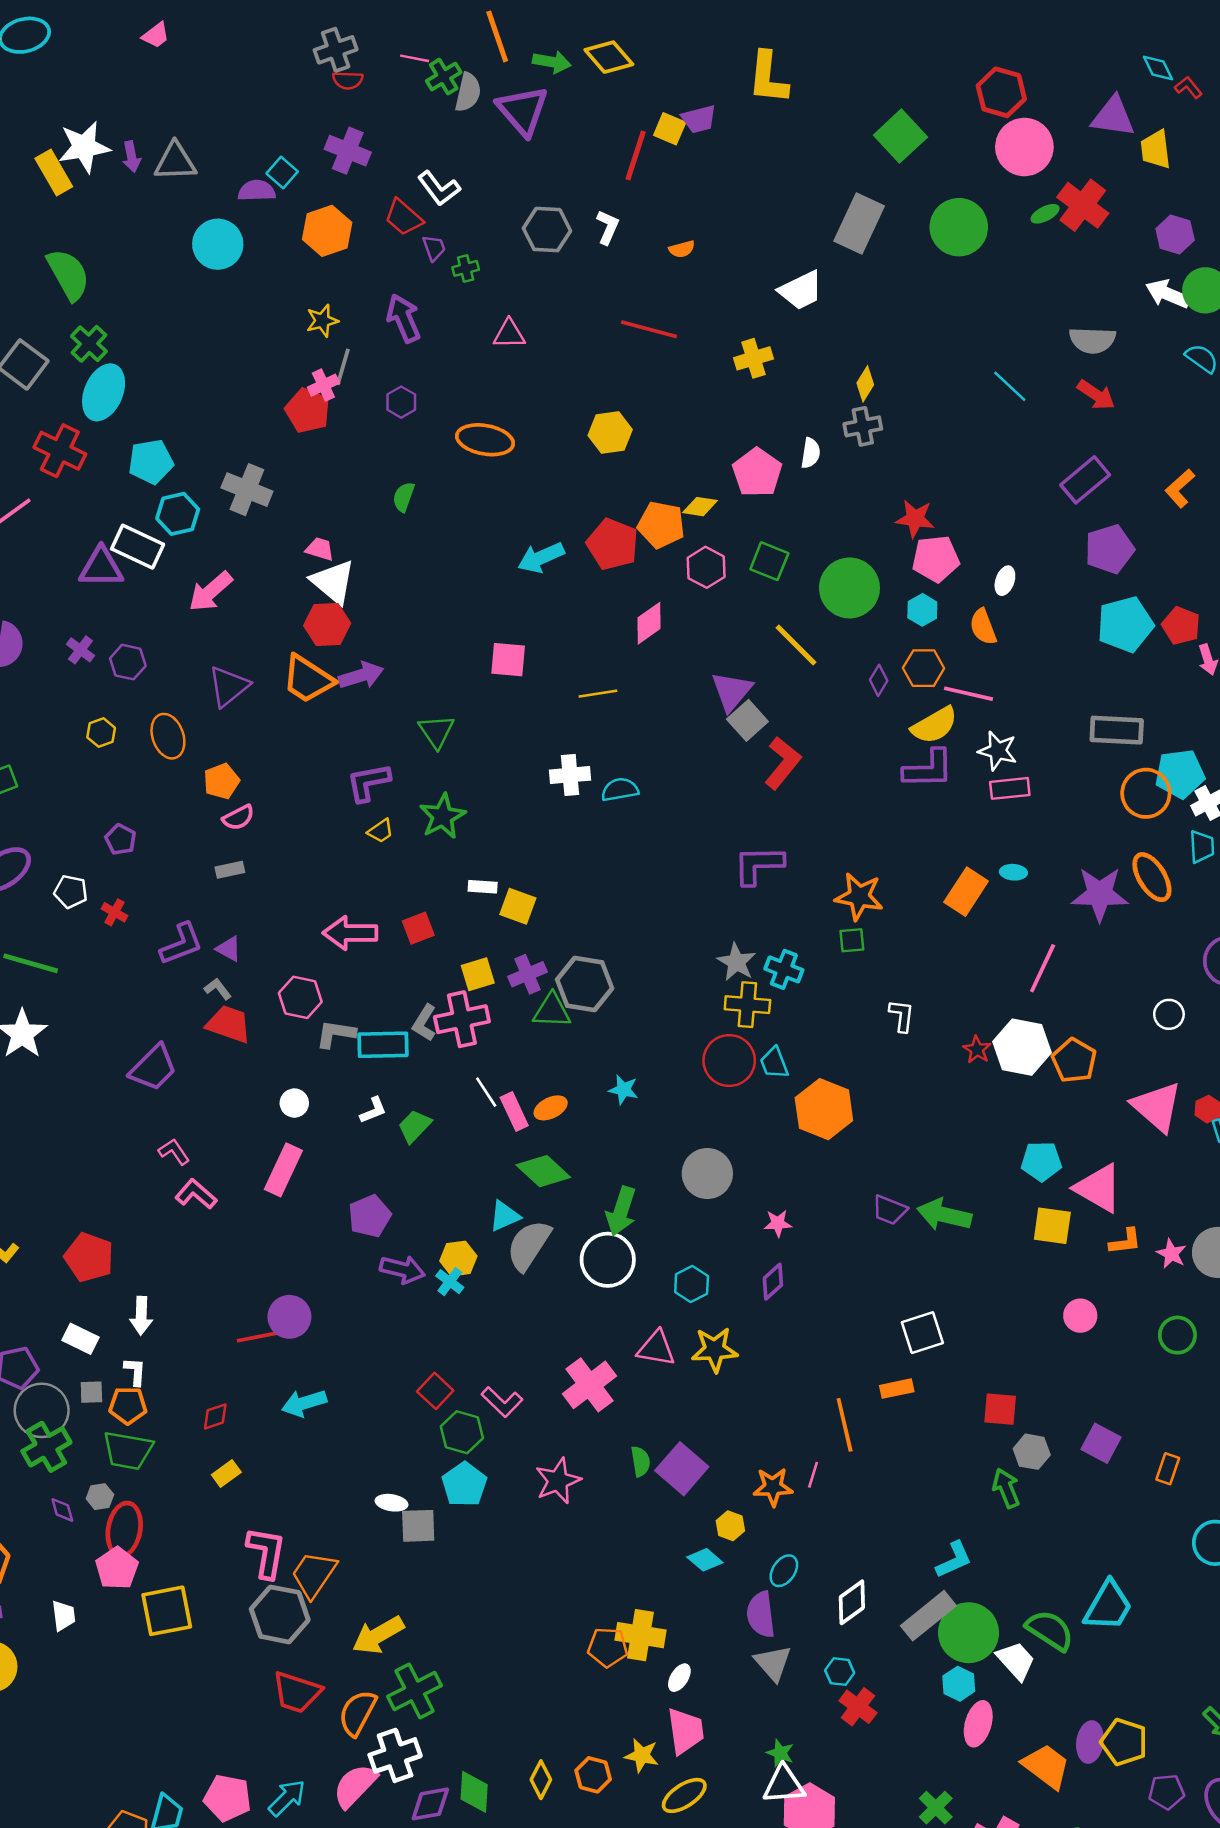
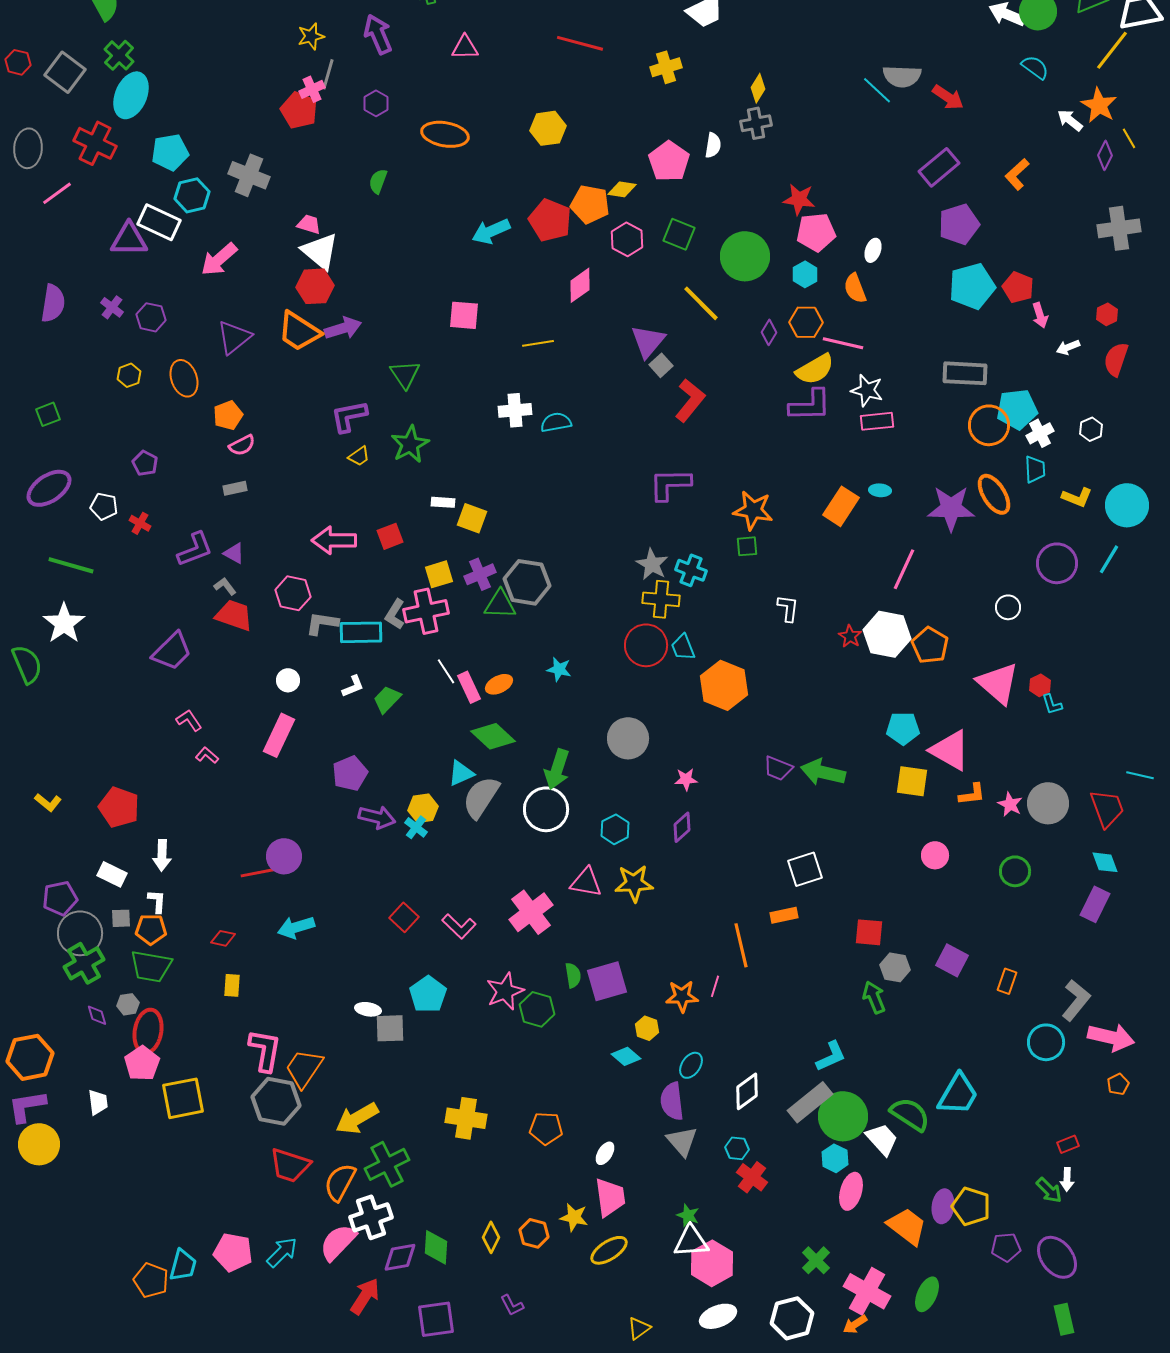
gray semicircle: (1092, 340) -> (902, 76), moved
gray square: (747, 720) -> (661, 365), size x0.7
pink L-shape: (196, 1194) -> (207, 755), size x0.7
red diamond: (215, 1416) -> (223, 938), turned 30
green hexagon: (462, 1432) -> (537, 1009), moved
purple square: (682, 1469) -> (607, 981), turned 33
yellow rectangle: (226, 1474) -> (232, 985), turned -50
yellow cross: (641, 1635) -> (466, 1118), moved

